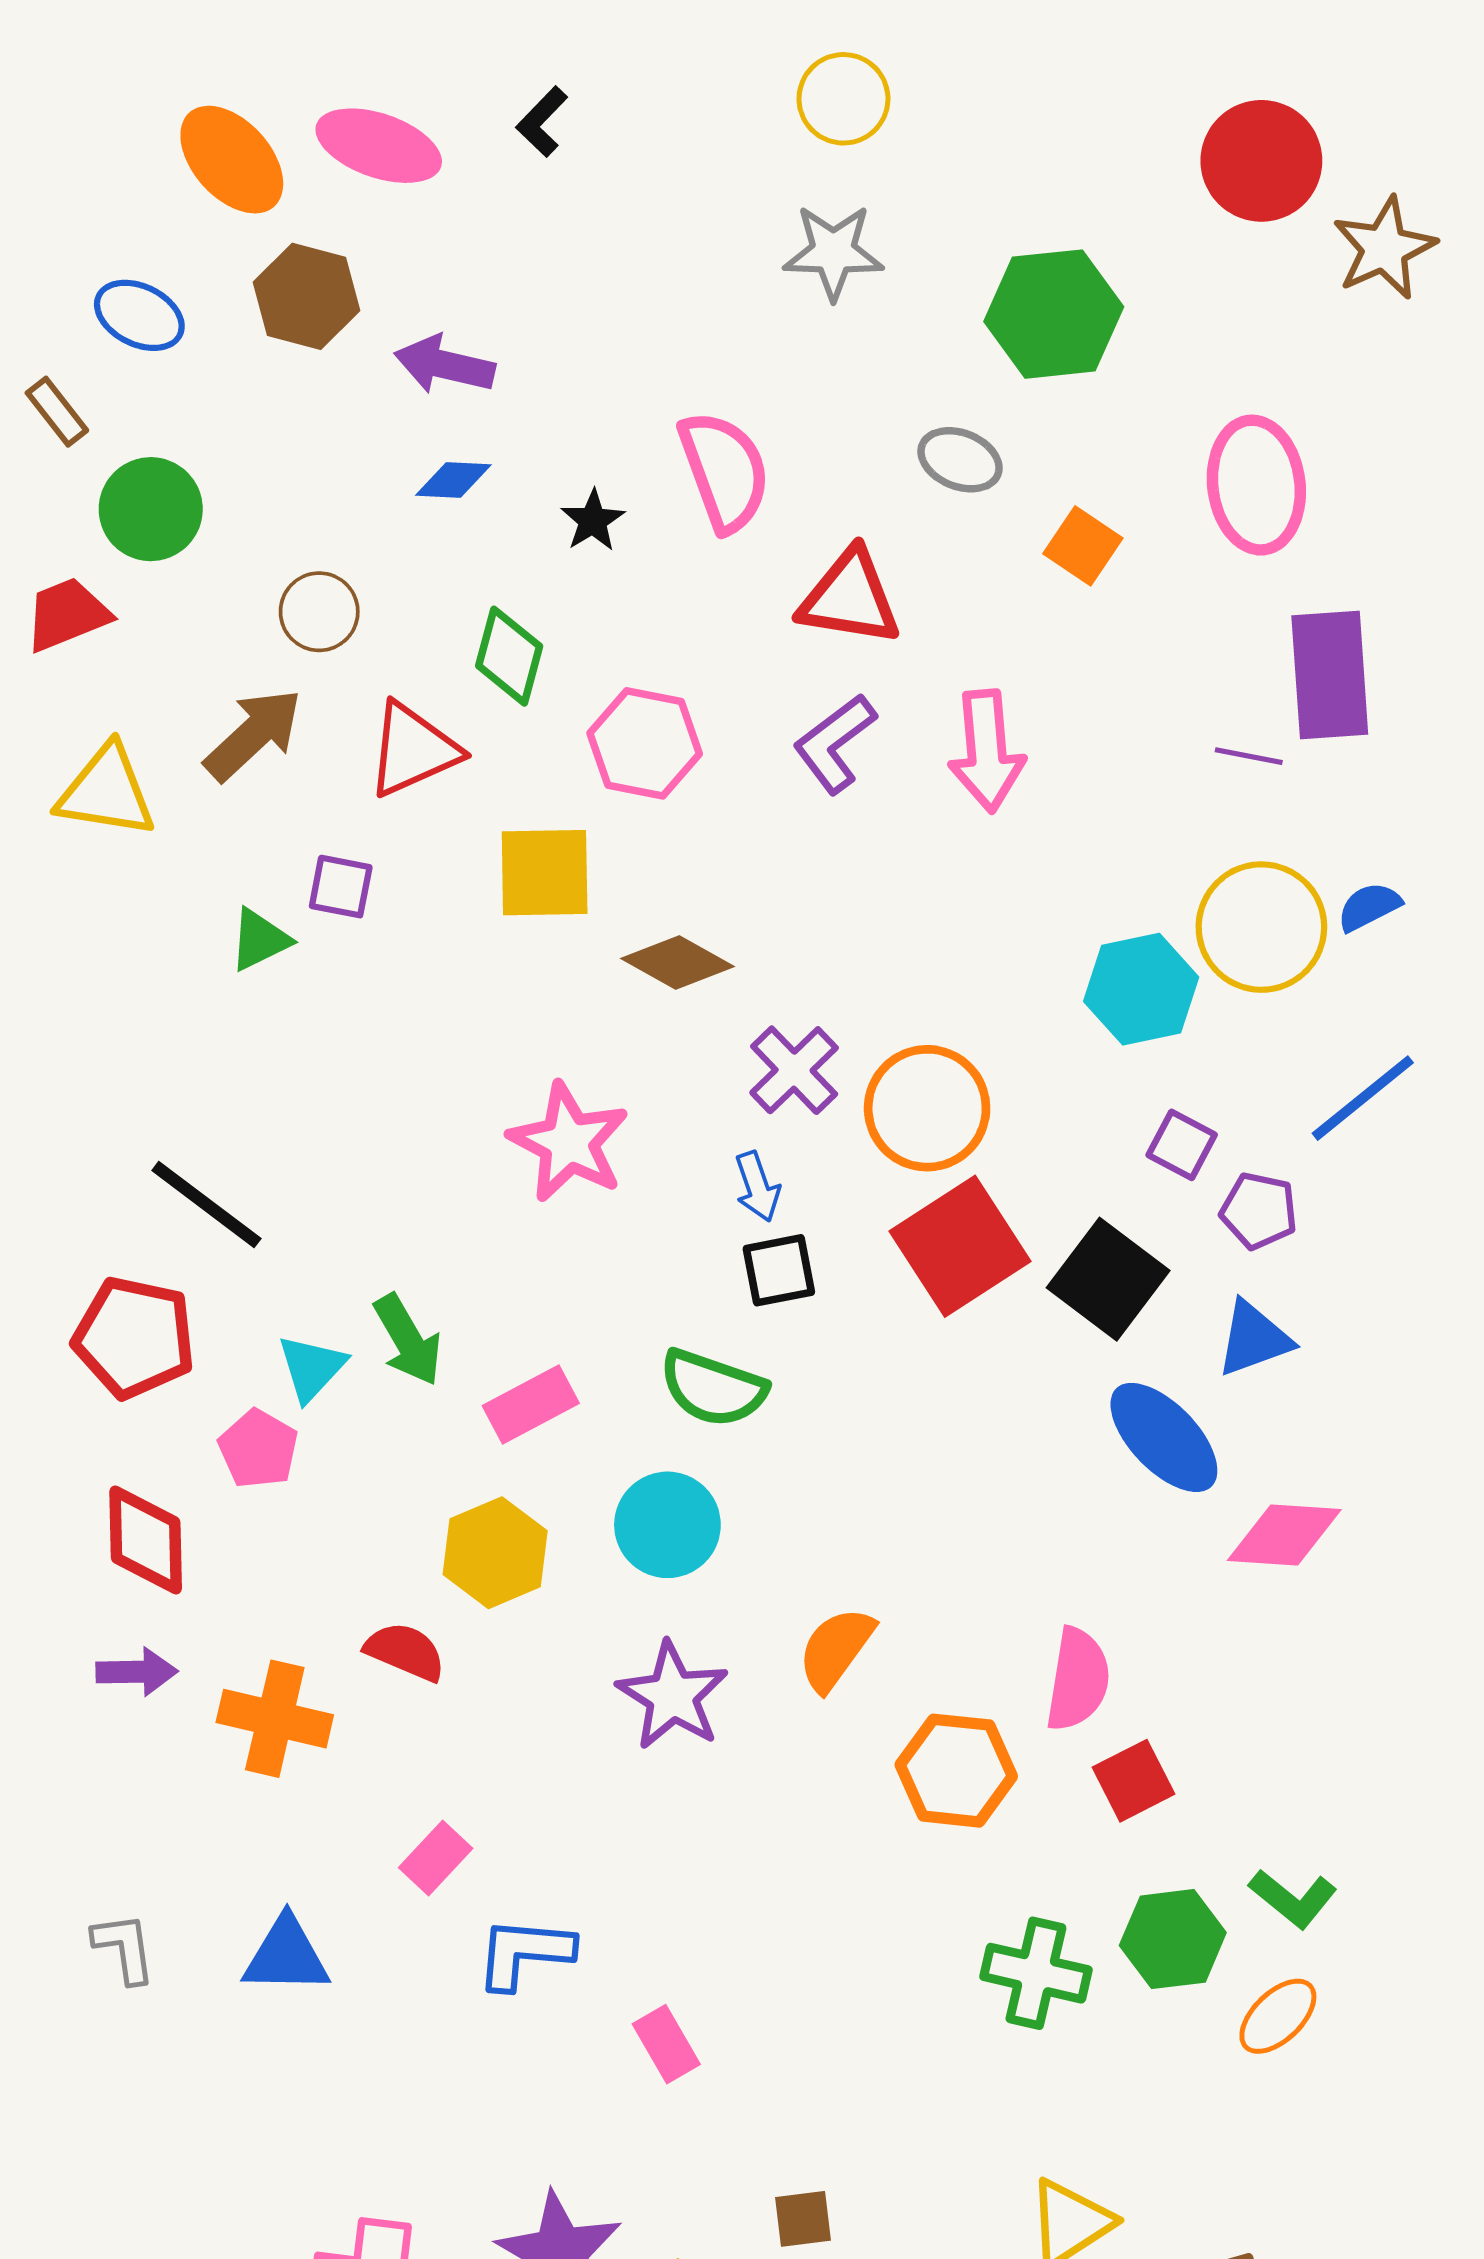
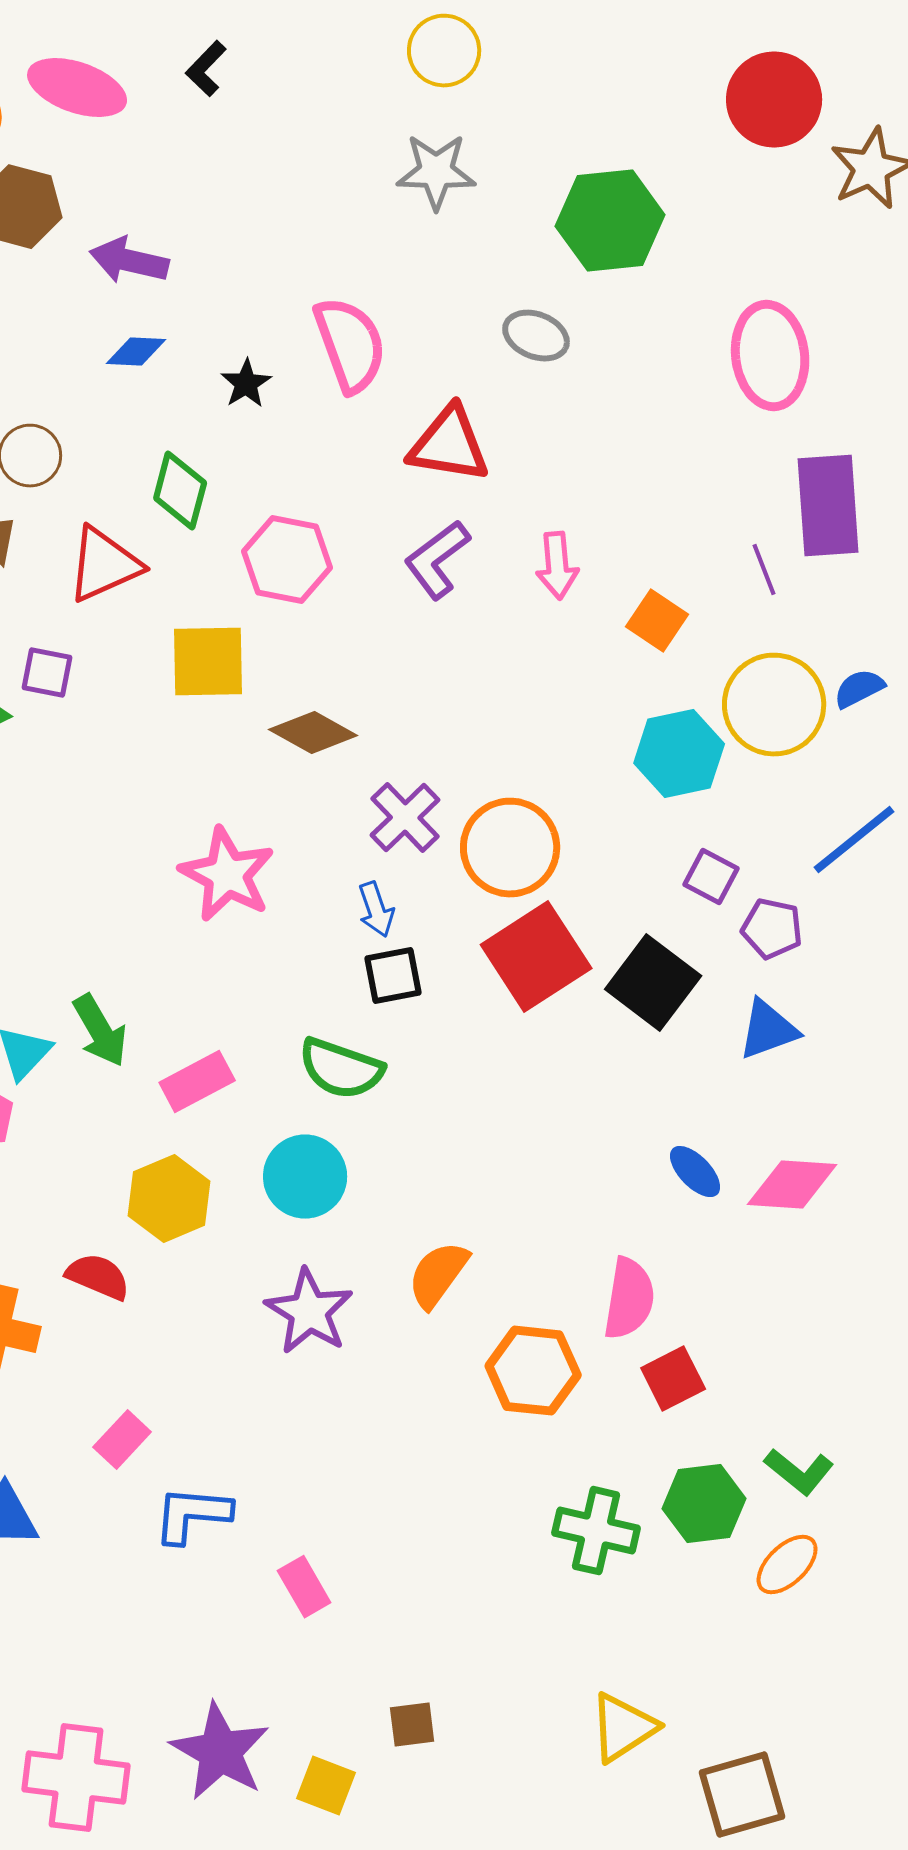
orange square: (1083, 546) -> (657, 621), moved
pink arrow: (987, 751) -> (557, 566), size x0.7
purple line: (1249, 756) -> (764, 570), turned 58
blue ellipse: (1164, 1437) -> (695, 1172), moved, size x0.6

